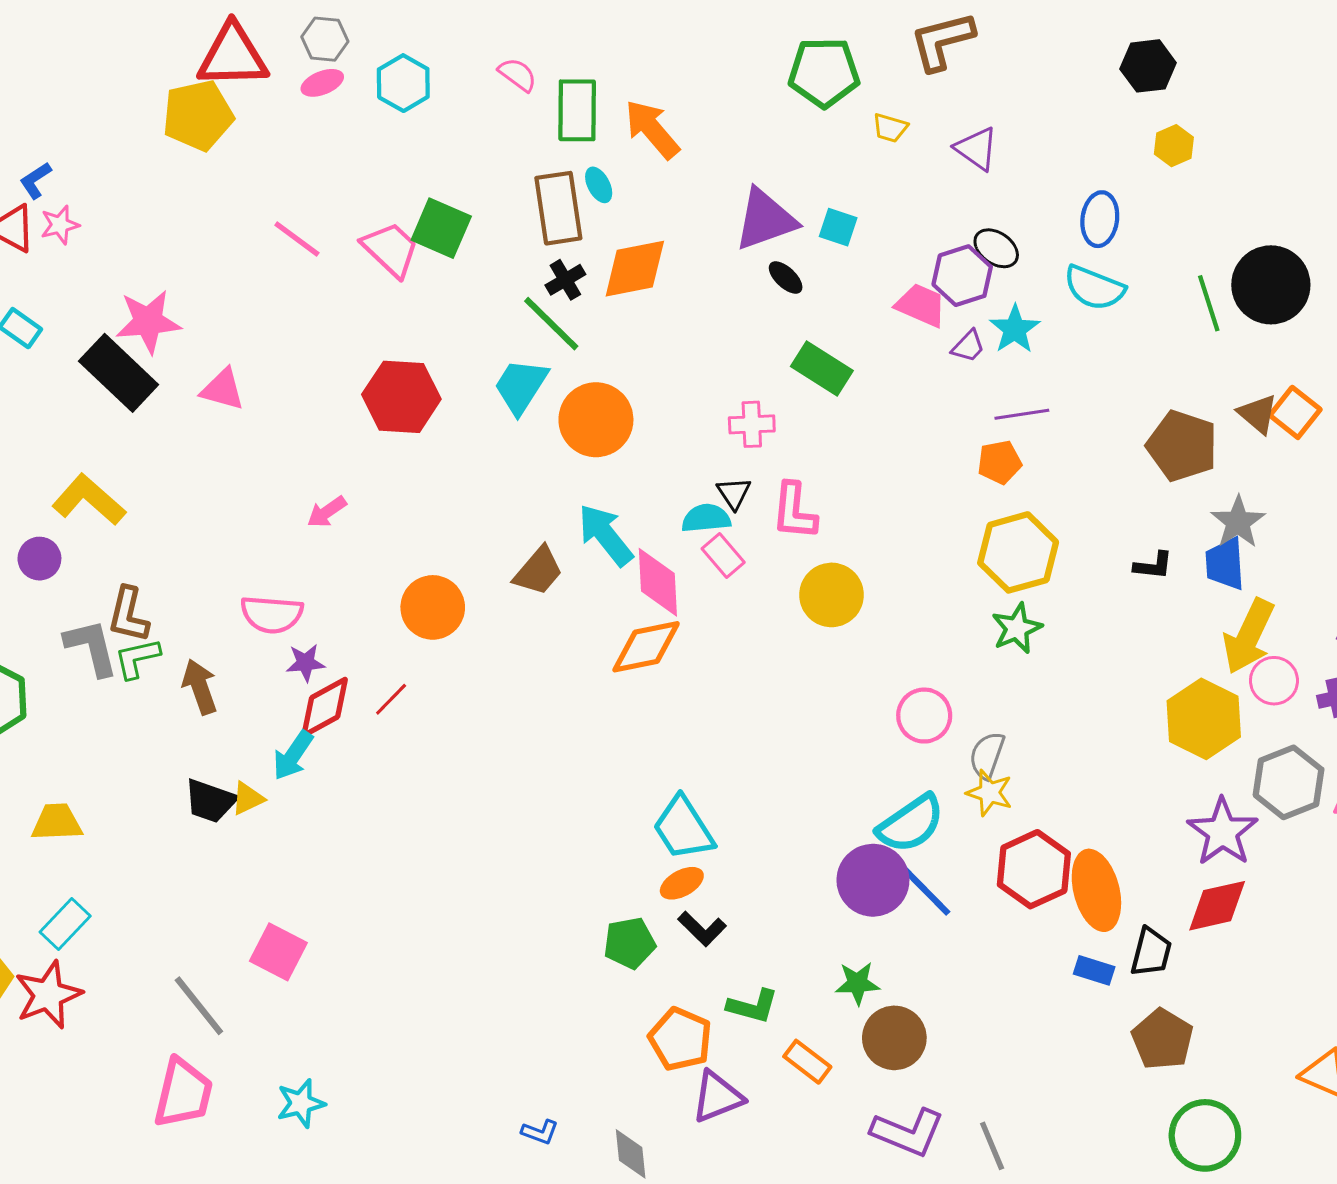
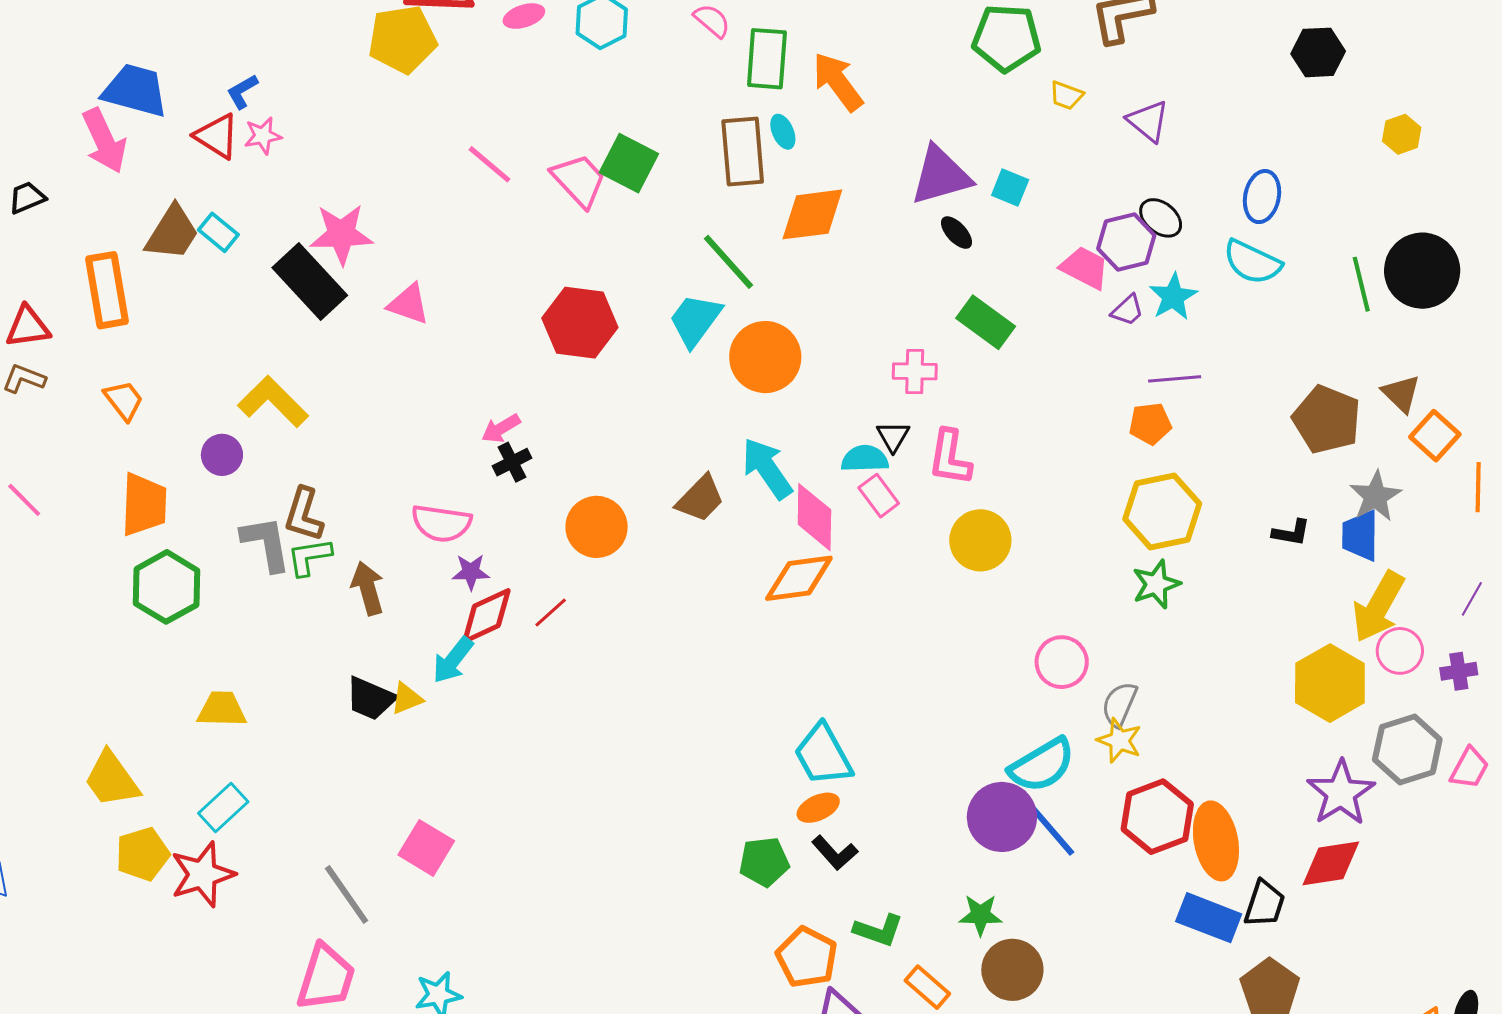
yellow hexagon: (1174, 146) -> (1402, 134), moved
black cross: (565, 280) -> (512, 462), moved
orange square: (1295, 412) -> (1435, 436), moved
blue rectangle: (1094, 970) -> (1209, 918), size x1.6

